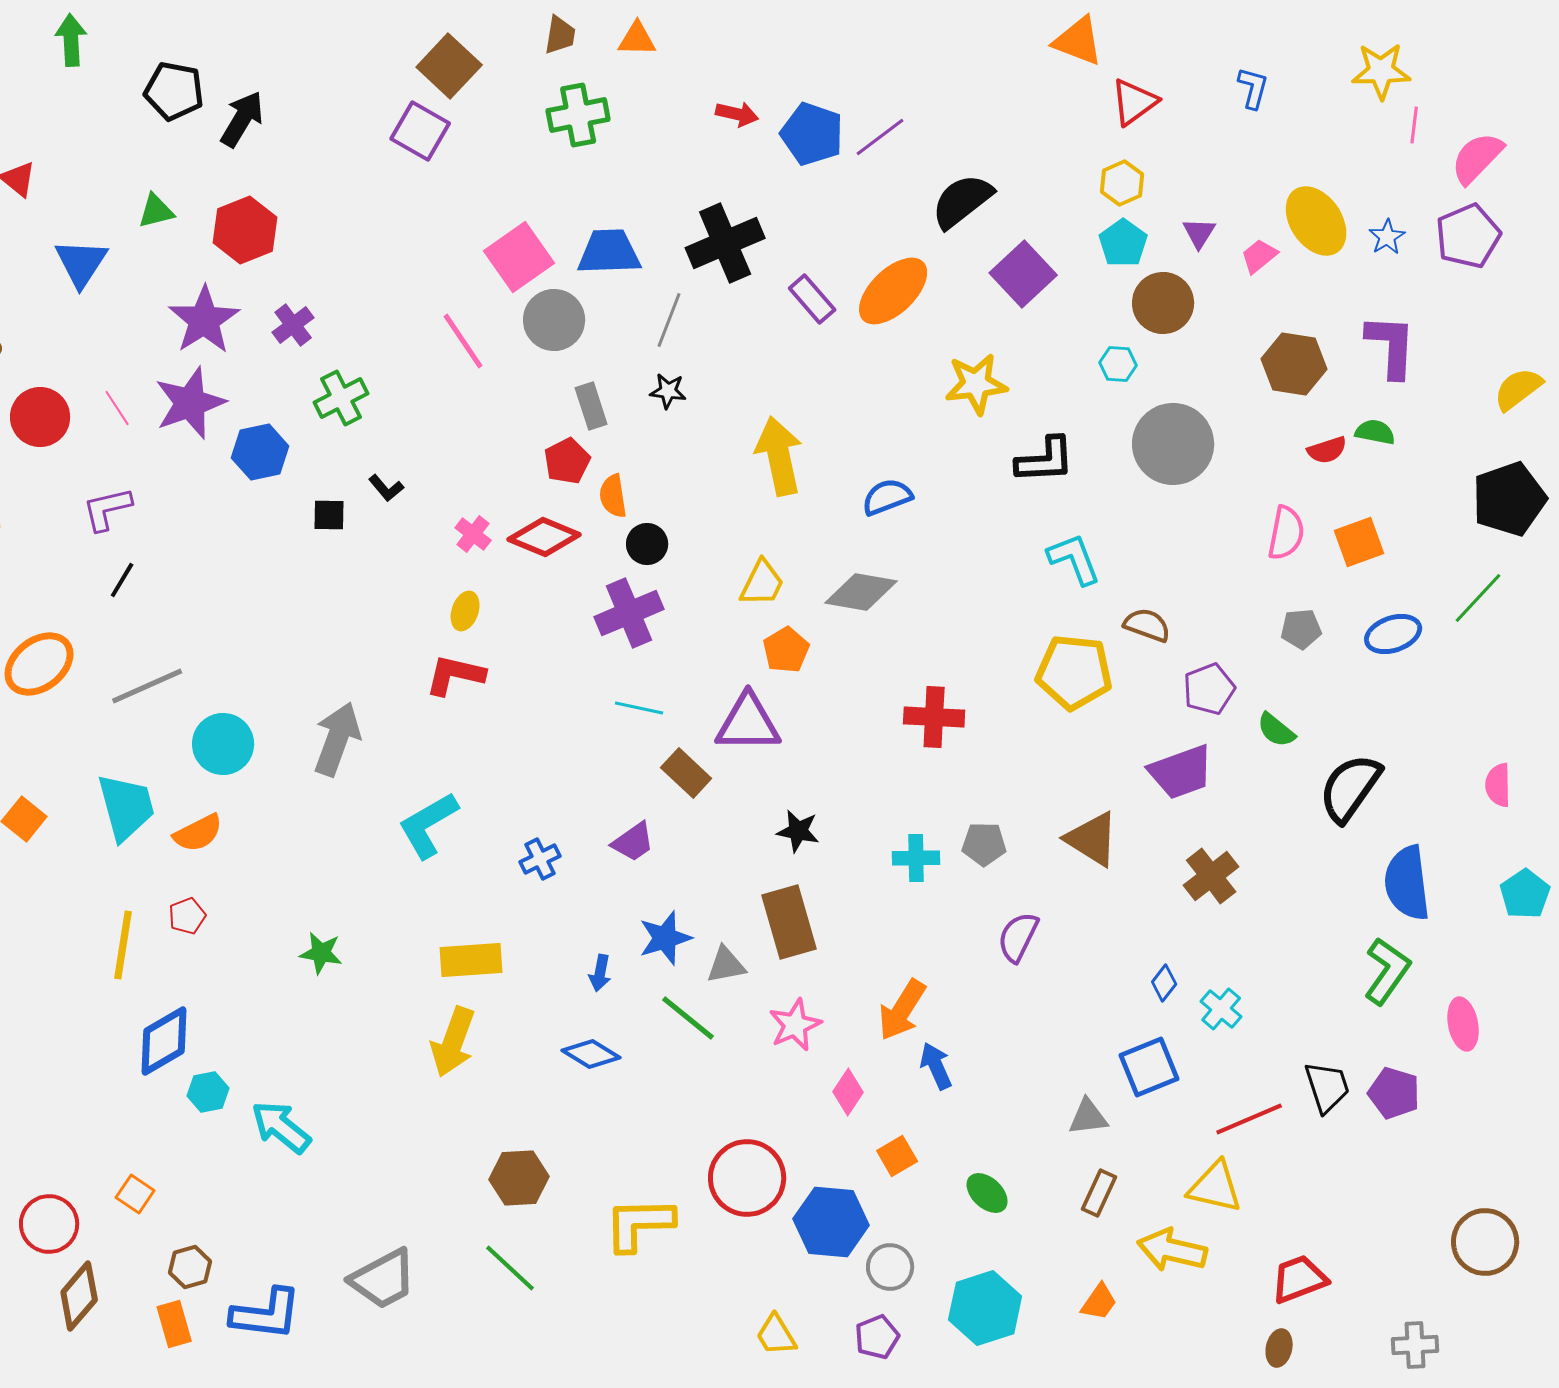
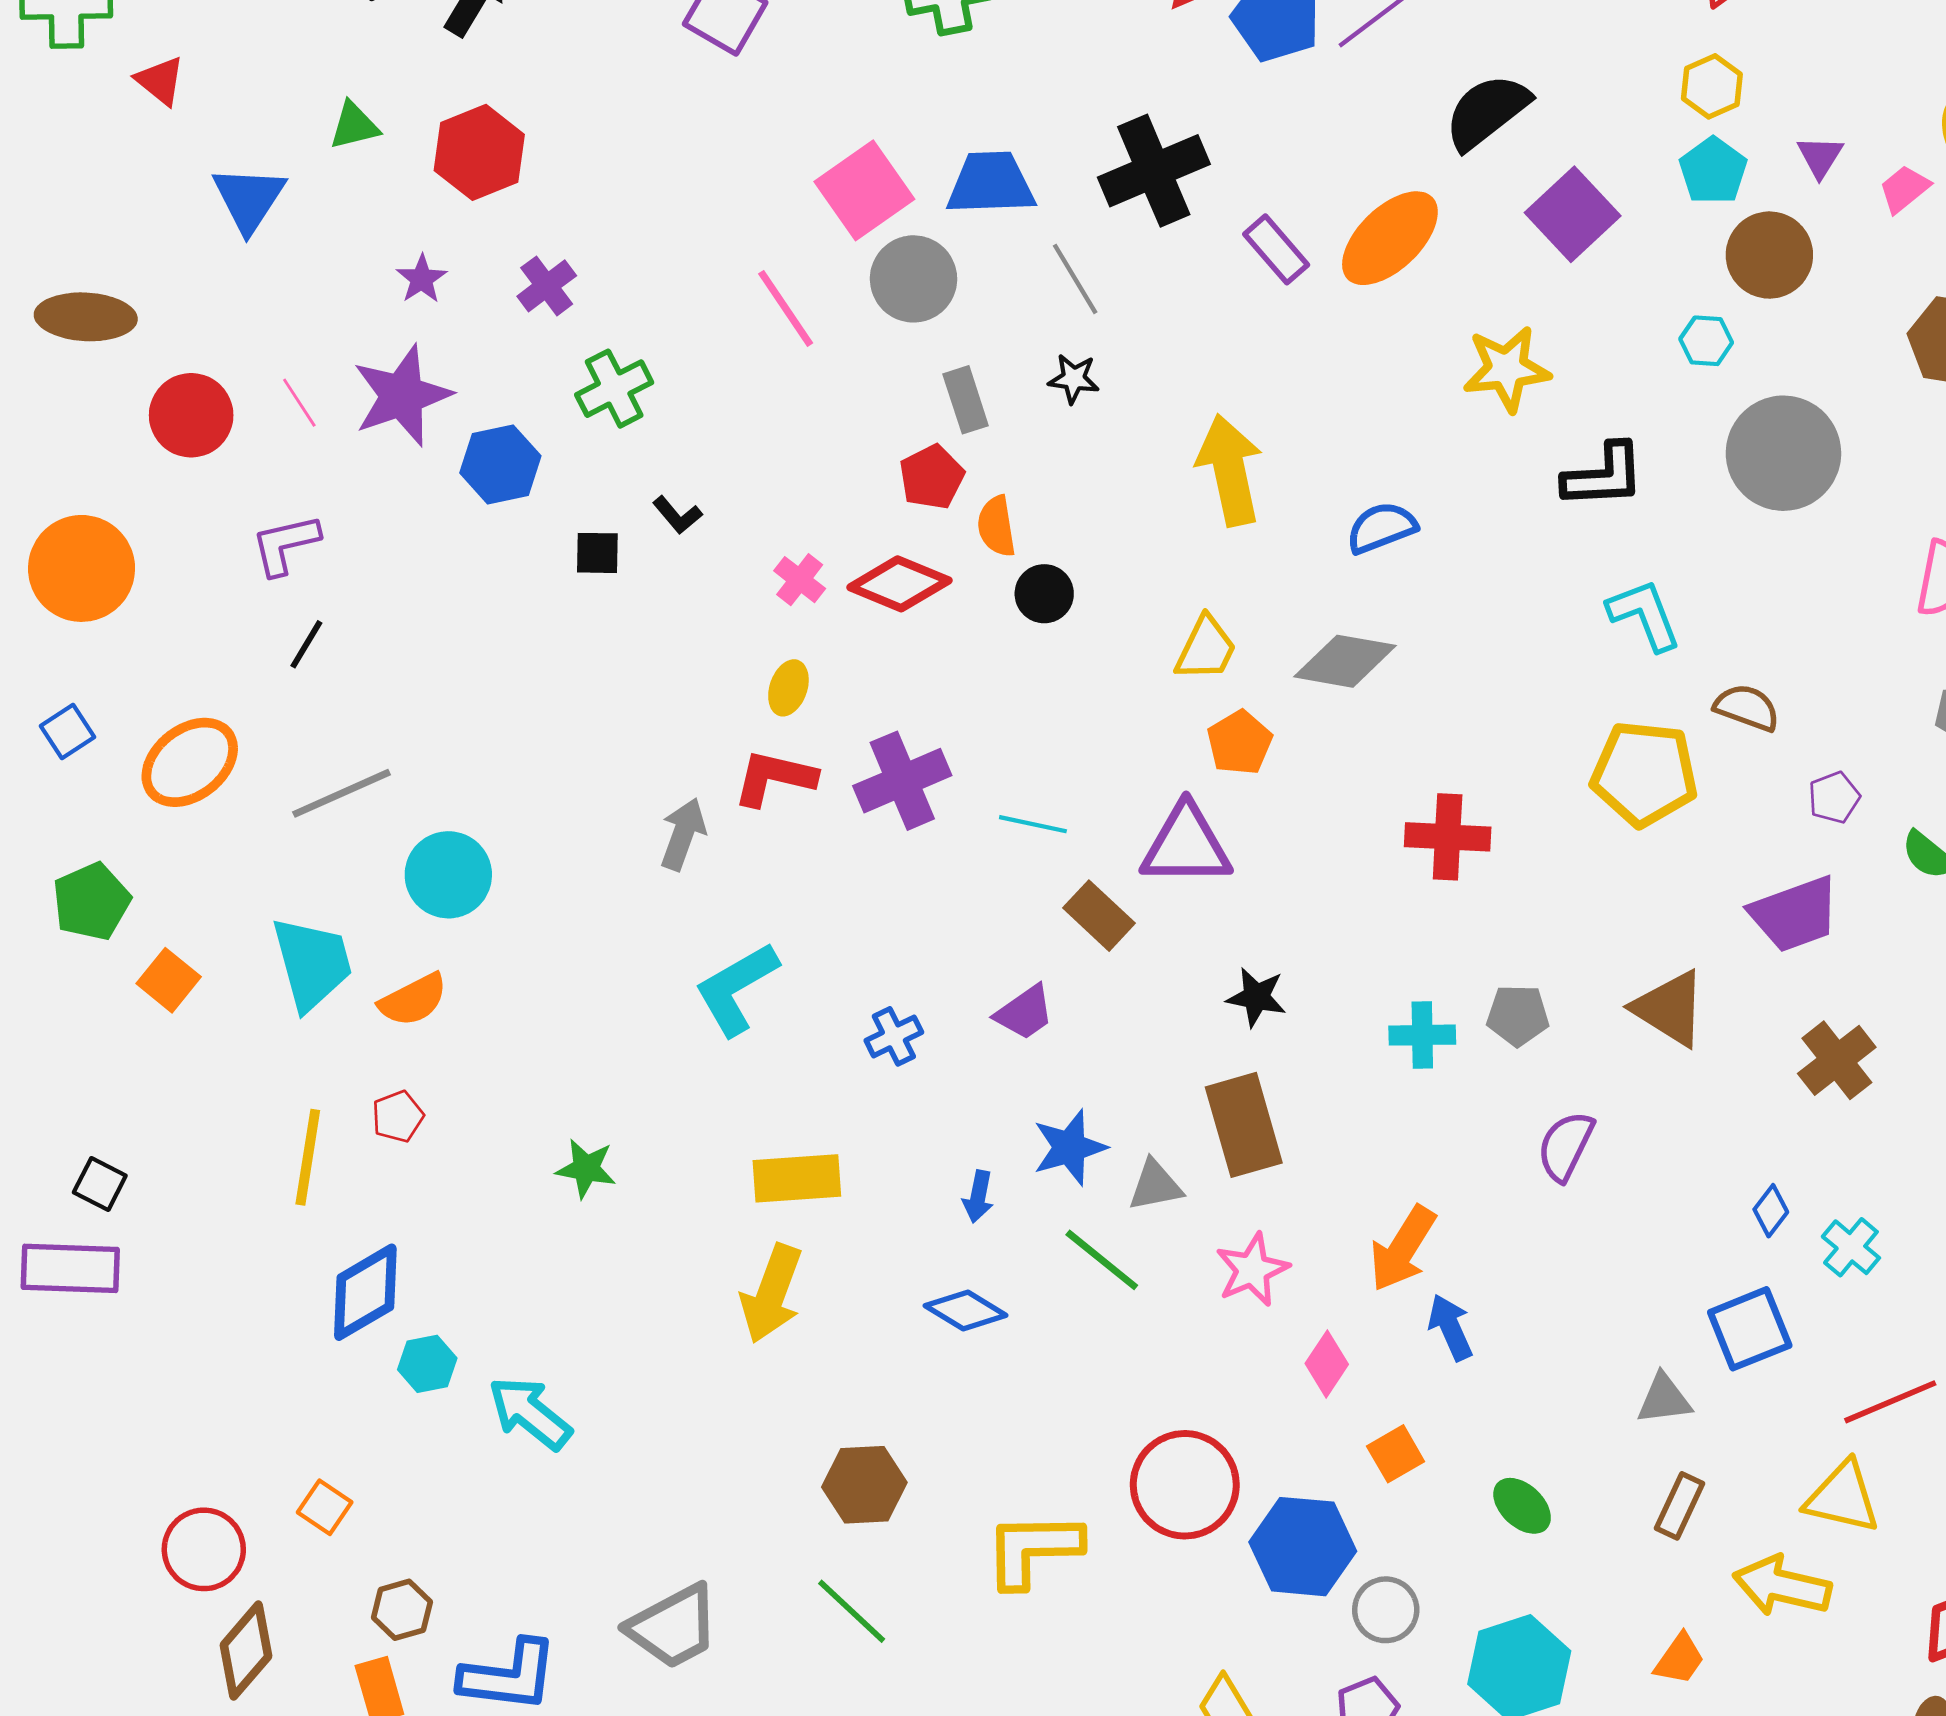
purple star: (204, 320) -> (422, 279), size x0.5
gray line: (669, 320) -> (1075, 279), turned -52
purple cross: (629, 613) -> (902, 781), moved
purple pentagon: (1209, 689) -> (1834, 798), size x0.7
gray arrow: (337, 739) -> (683, 834), moved, size x0.7

